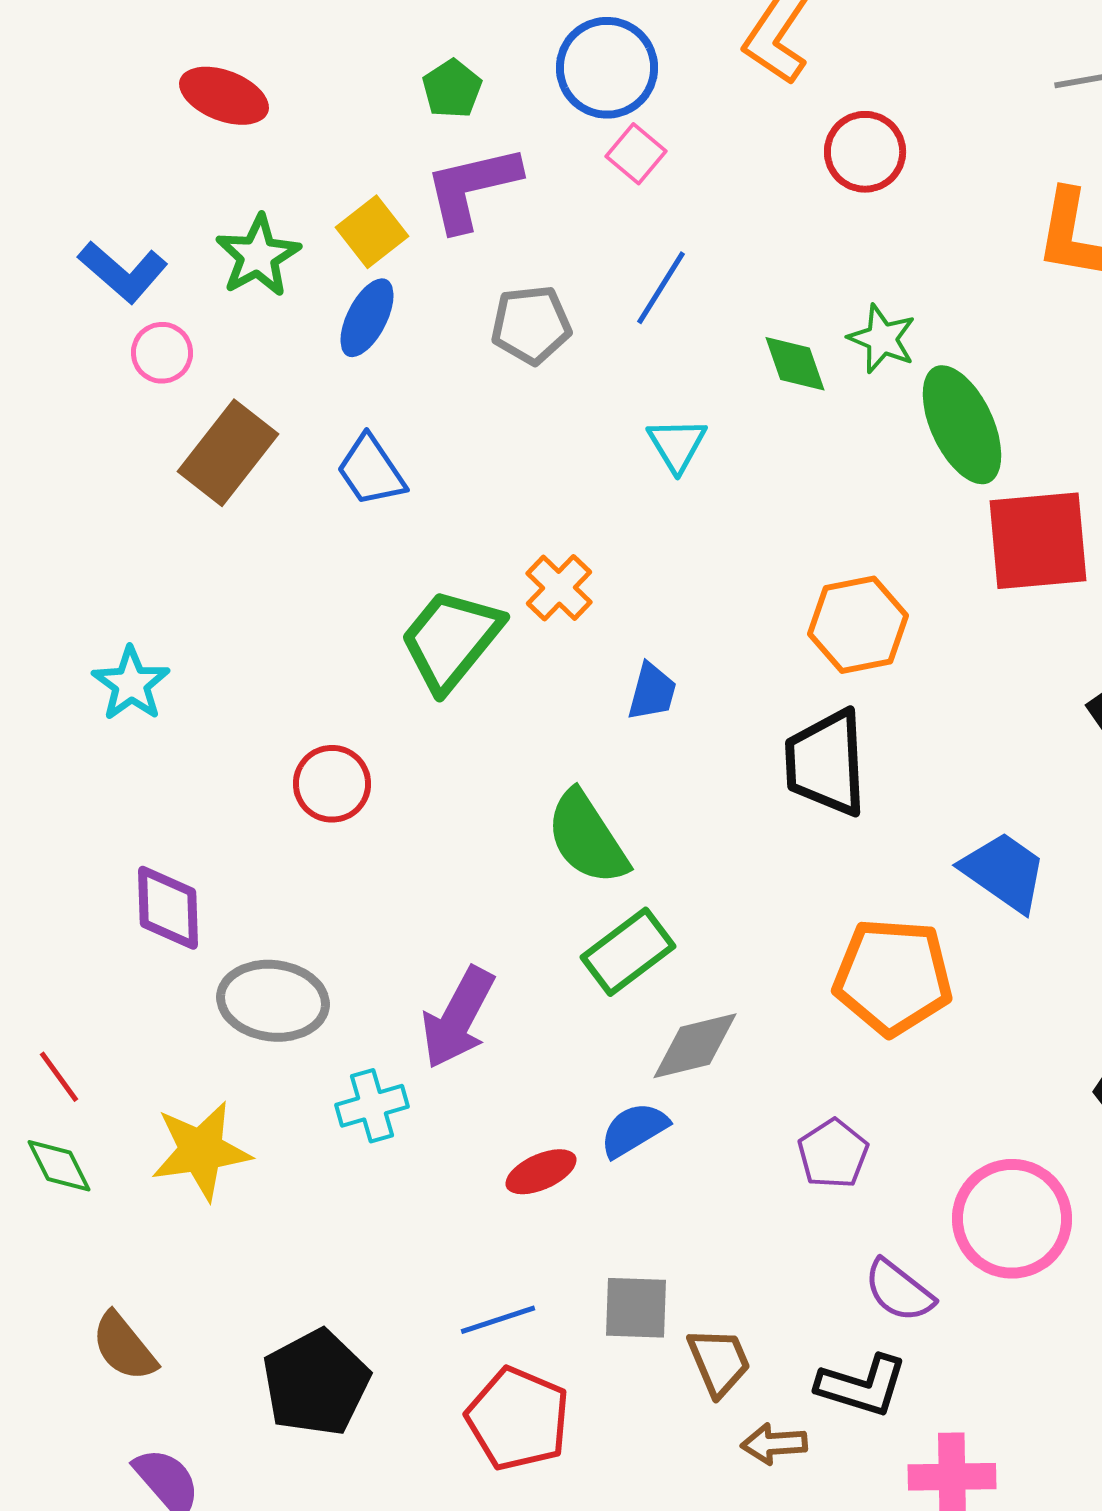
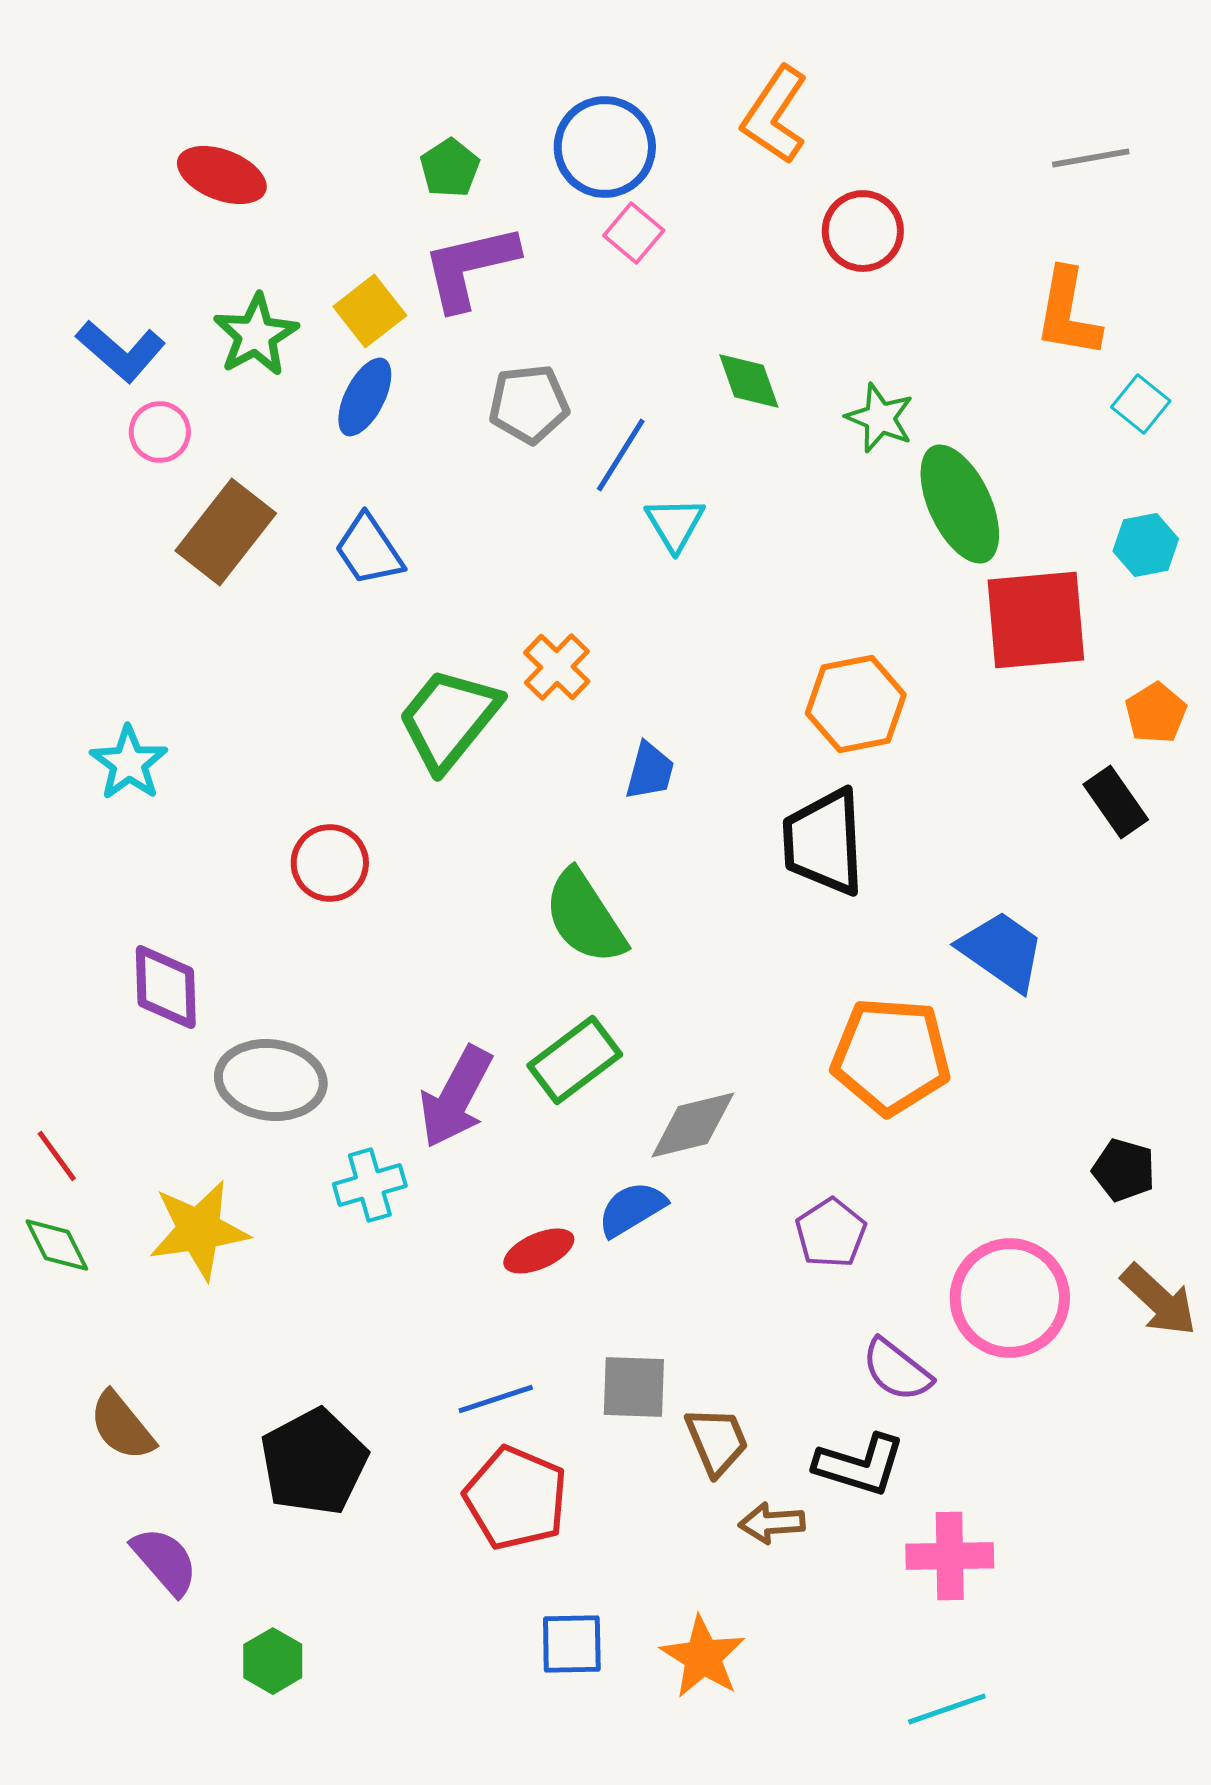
blue line: (661, 288) -> (621, 455), moved
green diamond: (795, 364) -> (749, 381), moved
green rectangle: (628, 952) -> (575, 1060), moved

